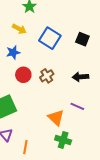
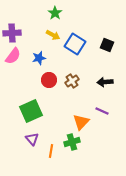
yellow arrow: (19, 29) -> (53, 35), moved
orange triangle: (56, 118) -> (81, 122), turned 30
green cross: (63, 140) -> (72, 142), moved, turned -35

